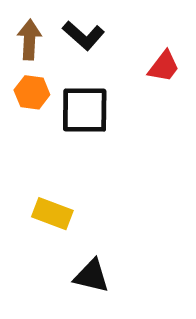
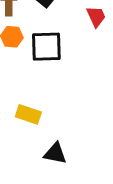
red trapezoid: (164, 66) -> (96, 17), turned -60

